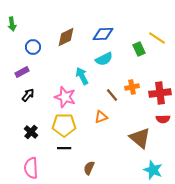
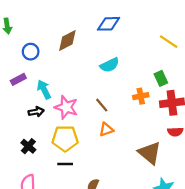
blue diamond: (103, 34) -> (108, 24), moved
green rectangle: (139, 49) -> (161, 78), moved
cyan arrow: (82, 76) -> (44, 89), moved
black arrow: (28, 95) -> (36, 112), moved, turned 40
brown line: (112, 95) -> (102, 105), moved

